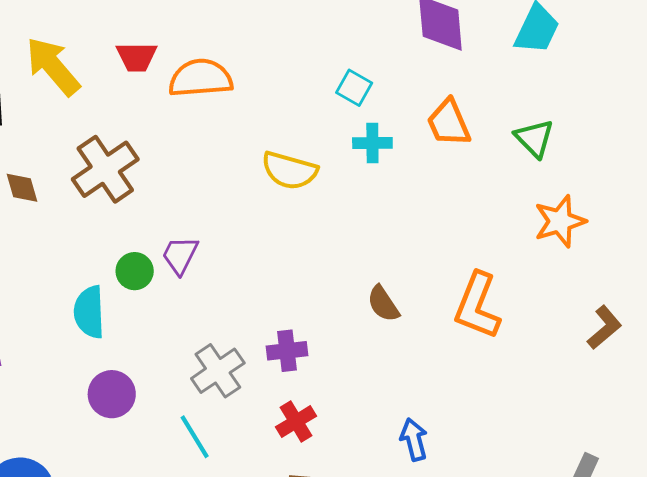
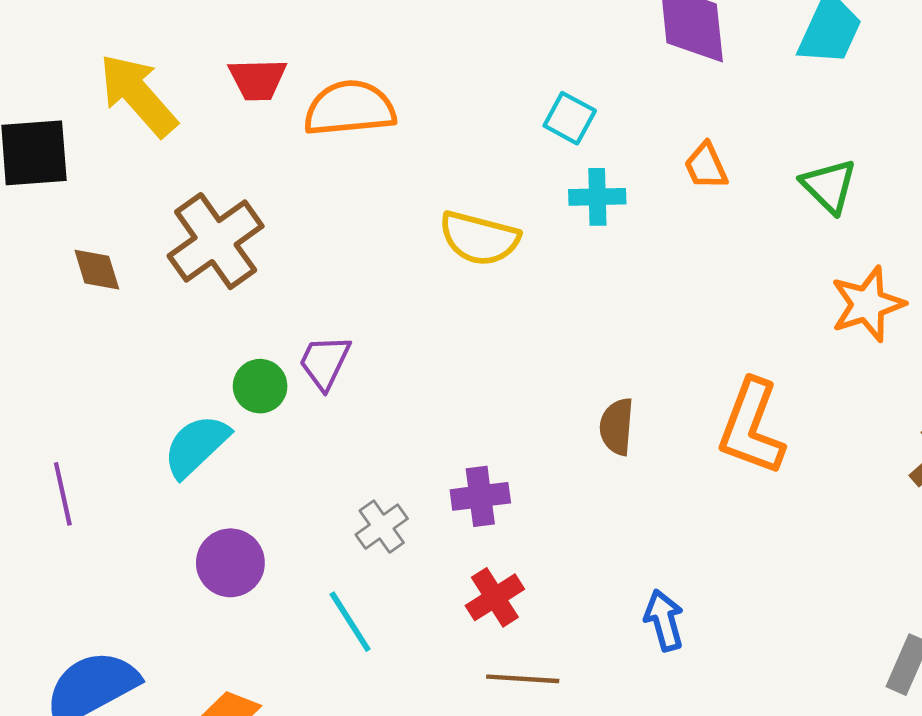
orange trapezoid: (449, 123) -> (706, 166), size x0.7
brown semicircle: (383, 304) -> (617, 427), turned 39
cyan semicircle: (89, 312) -> (196, 446), turned 50
gray cross: (218, 371) -> (382, 527), size x0.7

